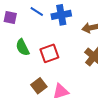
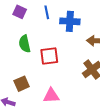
blue line: (37, 12) -> (47, 12), turned 32
brown square: (39, 86) -> (22, 84), moved

